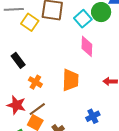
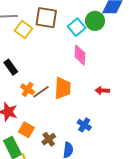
brown line: (37, 109) -> (41, 92), moved
blue cross: (93, 116) -> (84, 125), turned -32

